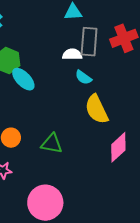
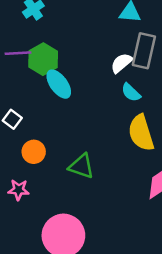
white semicircle: (72, 54) -> (121, 63), turned -48

